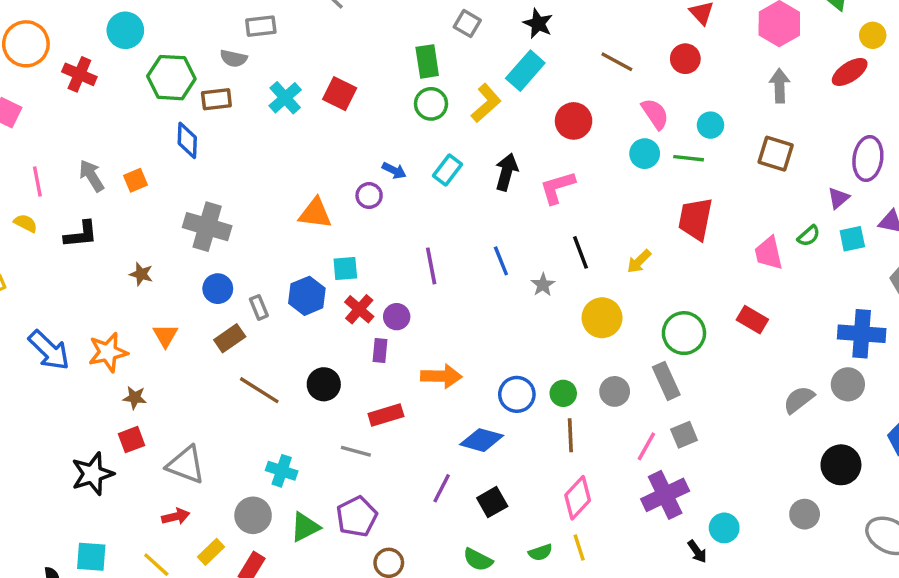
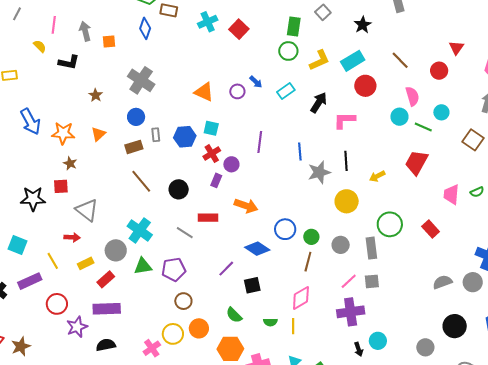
cyan rectangle: (525, 71) -> (353, 61), moved
gray star: (543, 285) -> (319, 172), size x1.6
cyan cross: (282, 471) -> (140, 230), size x1.4

